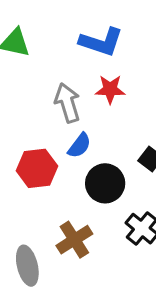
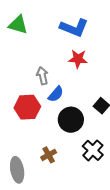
gray arrow: (67, 103) -> (42, 76), moved, size x0.7
brown cross: (74, 240) -> (49, 155), size x0.7

